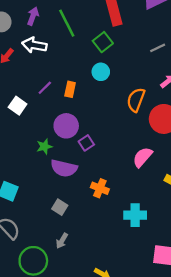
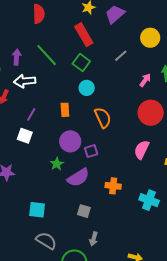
gray line: (158, 48) -> (121, 56), moved
purple line: (45, 88) -> (31, 114), moved
orange semicircle: (136, 100) -> (103, 118), moved, turned 150
purple square: (86, 143) -> (91, 151), turned 32
purple semicircle: (64, 168) -> (78, 178), turned -30
cyan cross: (135, 215) -> (149, 200), turned 36

